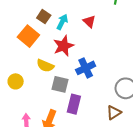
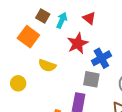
red star: (63, 46) -> (78, 43), moved
blue cross: (86, 68) -> (101, 58), moved
gray square: (60, 84) -> (91, 79), moved

